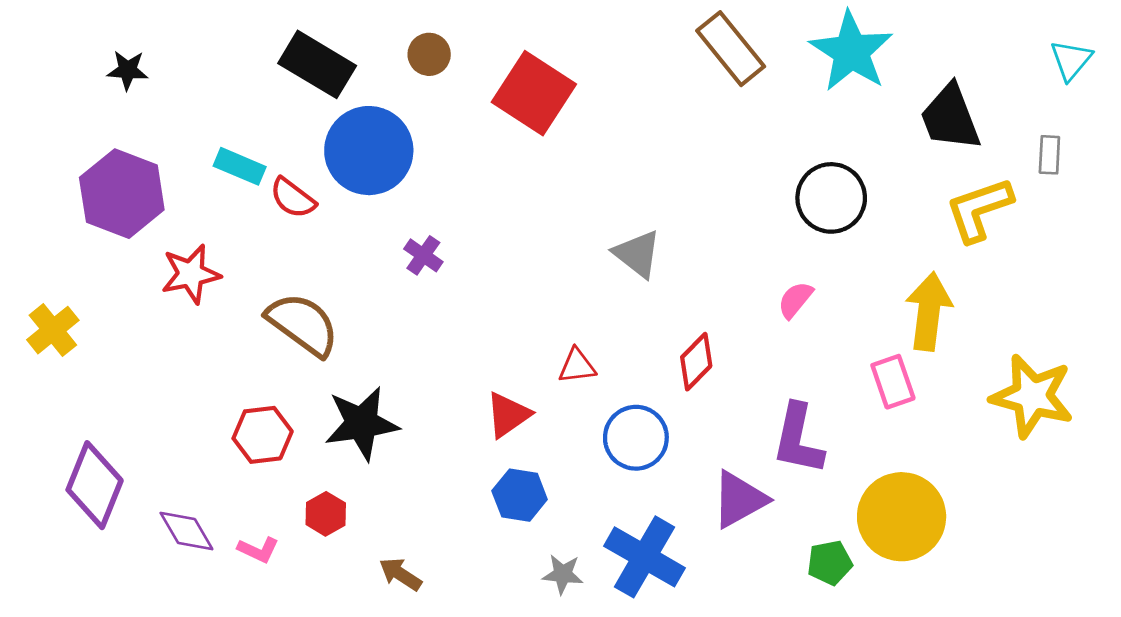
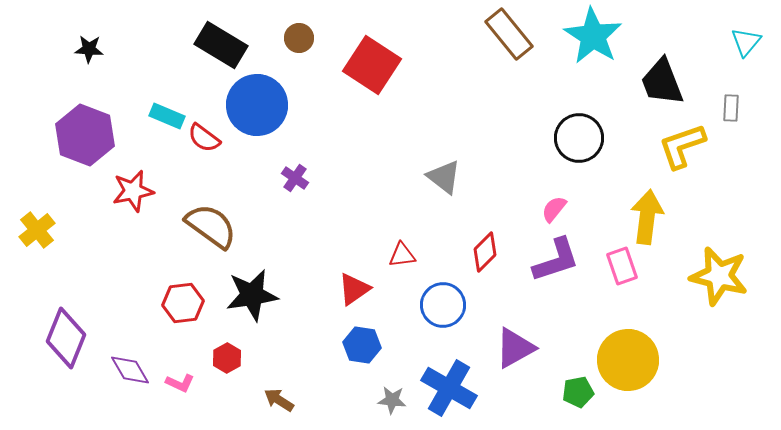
purple L-shape: (798, 439) -> (556, 260), moved, turned -120

